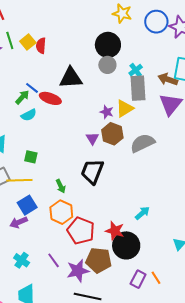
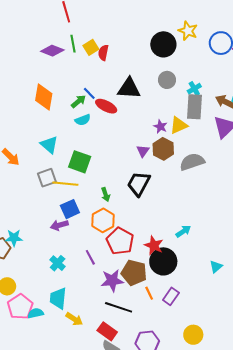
black circle: (108, 45) -> (163, 44), moved
green square: (31, 157) -> (80, 162), size x1.6
purple line: (54, 260) -> (90, 257), moved
orange line: (156, 278) -> (149, 293), moved

